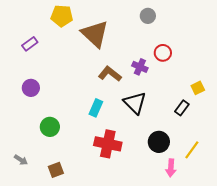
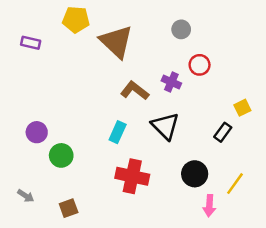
gray circle: (148, 16) -> (181, 29), moved
purple rectangle: (30, 44) -> (31, 43), moved, turned 49
purple circle: (31, 88) -> (37, 132), moved

